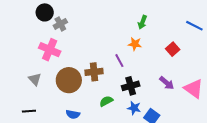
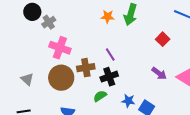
green arrow: (142, 22) -> (131, 15), size x1.5
orange star: (135, 44) -> (108, 17), moved
pink cross: (50, 50) -> (60, 48), moved
black cross: (131, 86) -> (109, 77), moved

